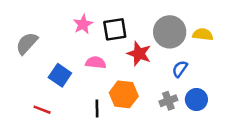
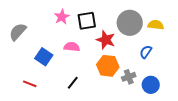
blue semicircle: (180, 69) -> (146, 52), moved
orange hexagon: (124, 94) -> (108, 66), moved
blue circle: (196, 99) -> (151, 85), moved
black line: (97, 108) -> (73, 83), turned 40

